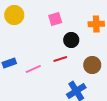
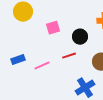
pink square: (55, 19) -> (53, 28), moved

